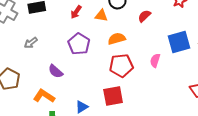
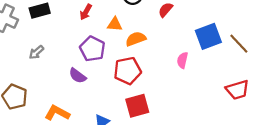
orange triangle: (101, 16) -> (115, 24), moved
red pentagon: (121, 65) -> (127, 71), moved
purple semicircle: (56, 71) -> (78, 76), moved

